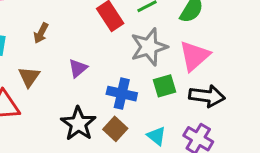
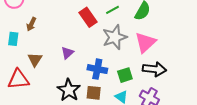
brown arrow: (41, 33) -> (31, 24), moved
green square: (165, 86) -> (125, 75), moved
brown square: (115, 129) -> (94, 93), turned -35

